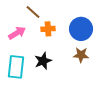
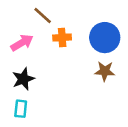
black star: (43, 61) -> (23, 79), moved
cyan rectangle: (16, 67) -> (21, 109), moved, size x0.6

